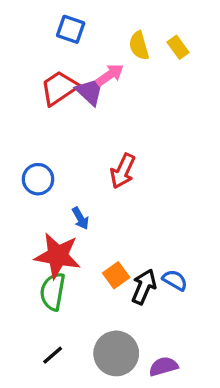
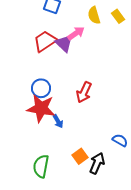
blue circle: (38, 179) -> (41, 88), moved
red star: (58, 256) -> (41, 108), moved
blue semicircle: (175, 280) -> (120, 140), moved

